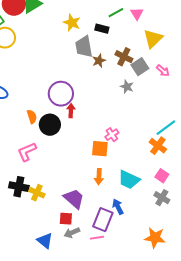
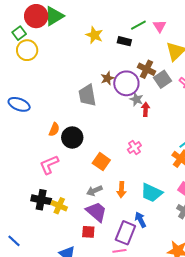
gray trapezoid: (84, 47) -> (87, 95), moved
brown star: (99, 61) -> (107, 78), moved
gray star: (127, 87) -> (136, 99), moved
purple circle: (61, 94) -> (126, 83), moved
red arrow: (71, 111) -> (146, 109), moved
orange semicircle: (32, 117) -> (54, 129), turned 40
orange square: (100, 149) -> (101, 162), moved, turned 30
gray arrow: (72, 233) -> (94, 191), moved

